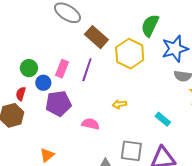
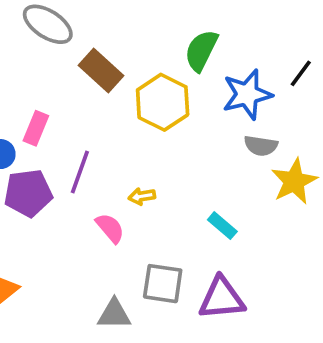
purple line: (87, 70) -> (80, 172), moved
pink semicircle: (90, 124) -> (110, 228), moved, turned 36

